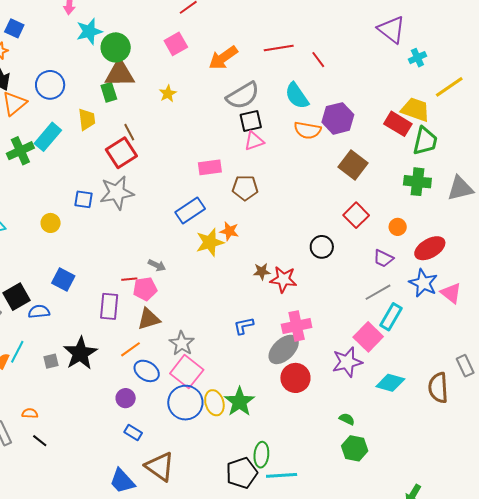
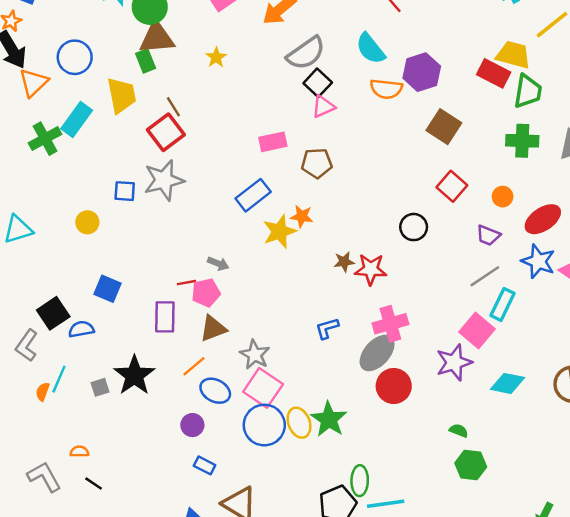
yellow trapezoid: (87, 119) -> (121, 95), size x1.4
black square: (251, 121) -> (318, 83), turned -30

